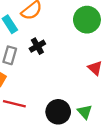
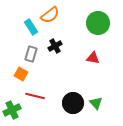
red triangle: (95, 68) -> (93, 58), moved, turned -32

